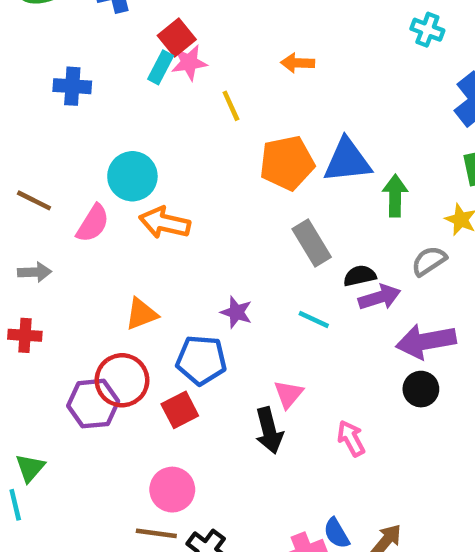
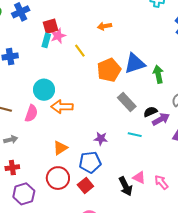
red square: (177, 38) -> (50, 26), turned 35
pink triangle: (288, 394) -> (139, 177), moved, turned -32
purple hexagon: (93, 404) -> (24, 194), moved

